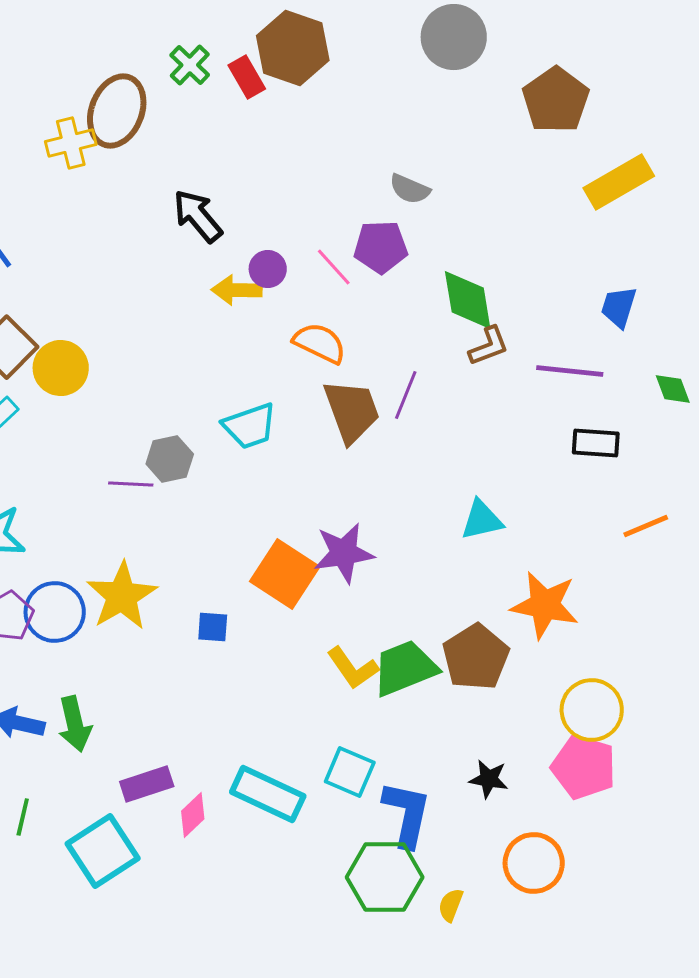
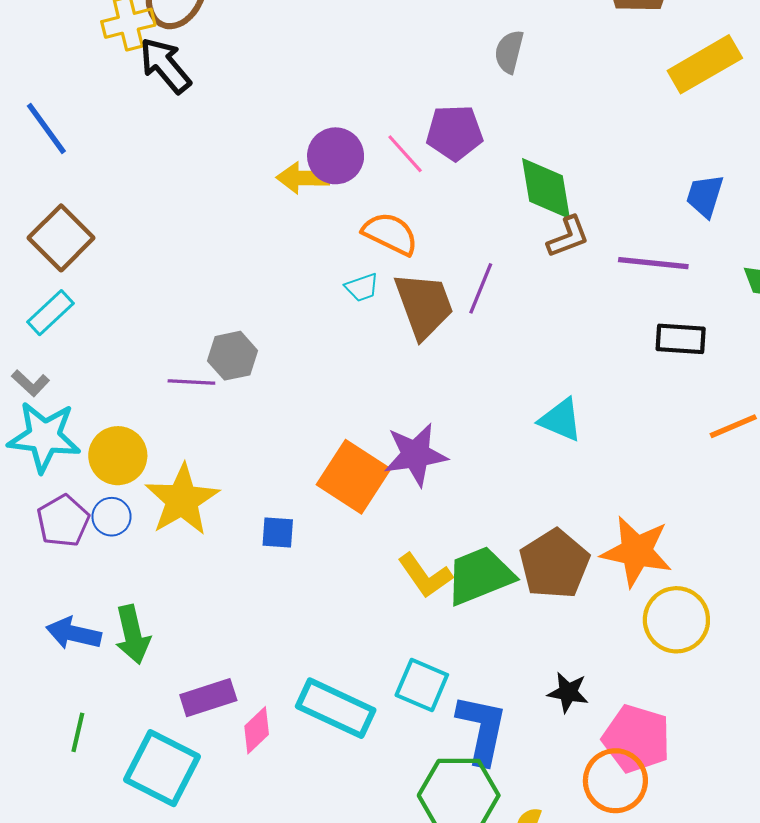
gray semicircle: (410, 189) -> (509, 52), moved, turned 81
black arrow: (198, 216) -> (165, 65), moved
purple circle: (268, 269) -> (336, 156), size x1.4
yellow circle: (61, 368) -> (118, 456), moved
cyan trapezoid: (250, 426) -> (362, 287), moved, size x0.6
cyan triangle: (482, 520) -> (561, 420), turned 36
orange star: (545, 605) -> (636, 551), moved
blue circle: (55, 612) -> (112, 517), size x0.6
pink pentagon: (584, 767) -> (636, 739), moved
cyan square: (103, 851) -> (162, 768), turned -30

